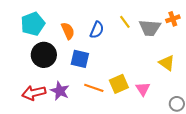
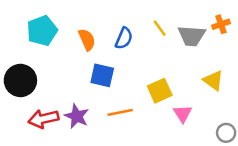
black circle: (44, 55) -> (20, 80), moved
yellow square: (119, 84) -> (160, 91), moved
orange line: (94, 88) -> (120, 112), turned -30

